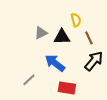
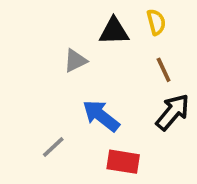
yellow semicircle: (76, 20) -> (156, 22), moved
black triangle: (62, 37) -> (114, 31), moved

